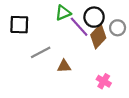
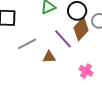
purple line: (79, 27) -> (63, 39), moved

